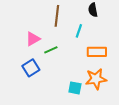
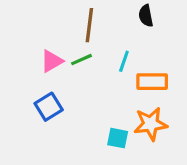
cyan line: (79, 31) -> (124, 61), moved
green line: (51, 50) -> (82, 60), moved

